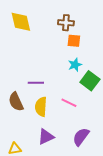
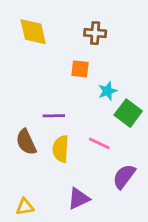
orange square: (74, 41) -> (80, 69), moved
purple triangle: (46, 137) -> (79, 199), moved
purple semicircle: (81, 137) -> (124, 176), moved

